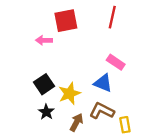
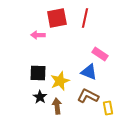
red line: (112, 17) -> (85, 18), moved
black square: (44, 84) -> (38, 73), turned 36
brown arrow: (76, 122) -> (57, 106), moved, turned -35

